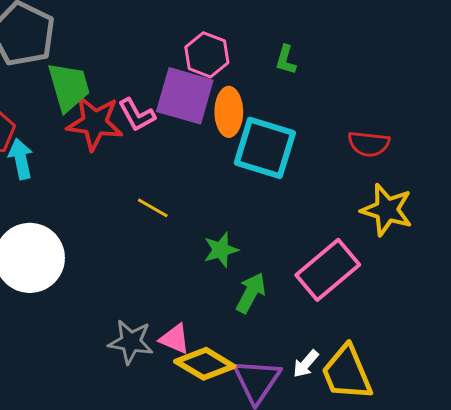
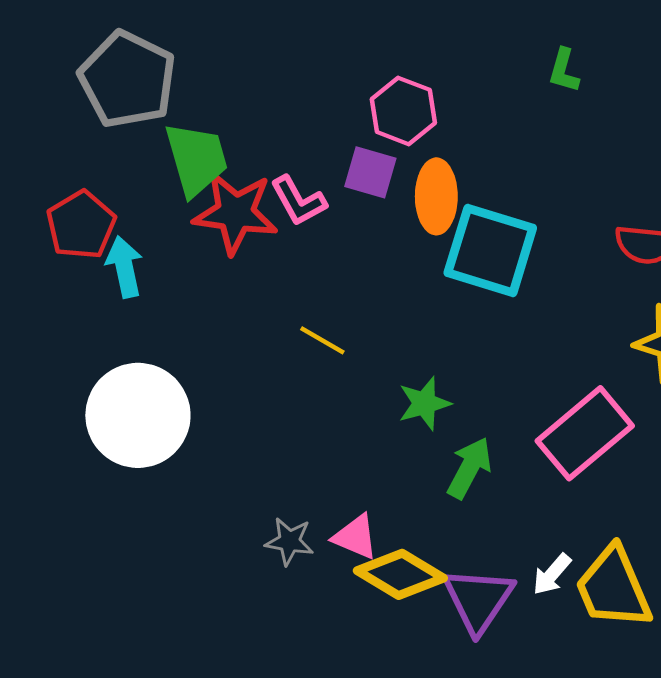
green L-shape: (286, 60) -> (564, 70), moved
purple square: (185, 96) -> (370, 172), size x0.6
gray star: (131, 342) -> (289, 541), size x0.7

